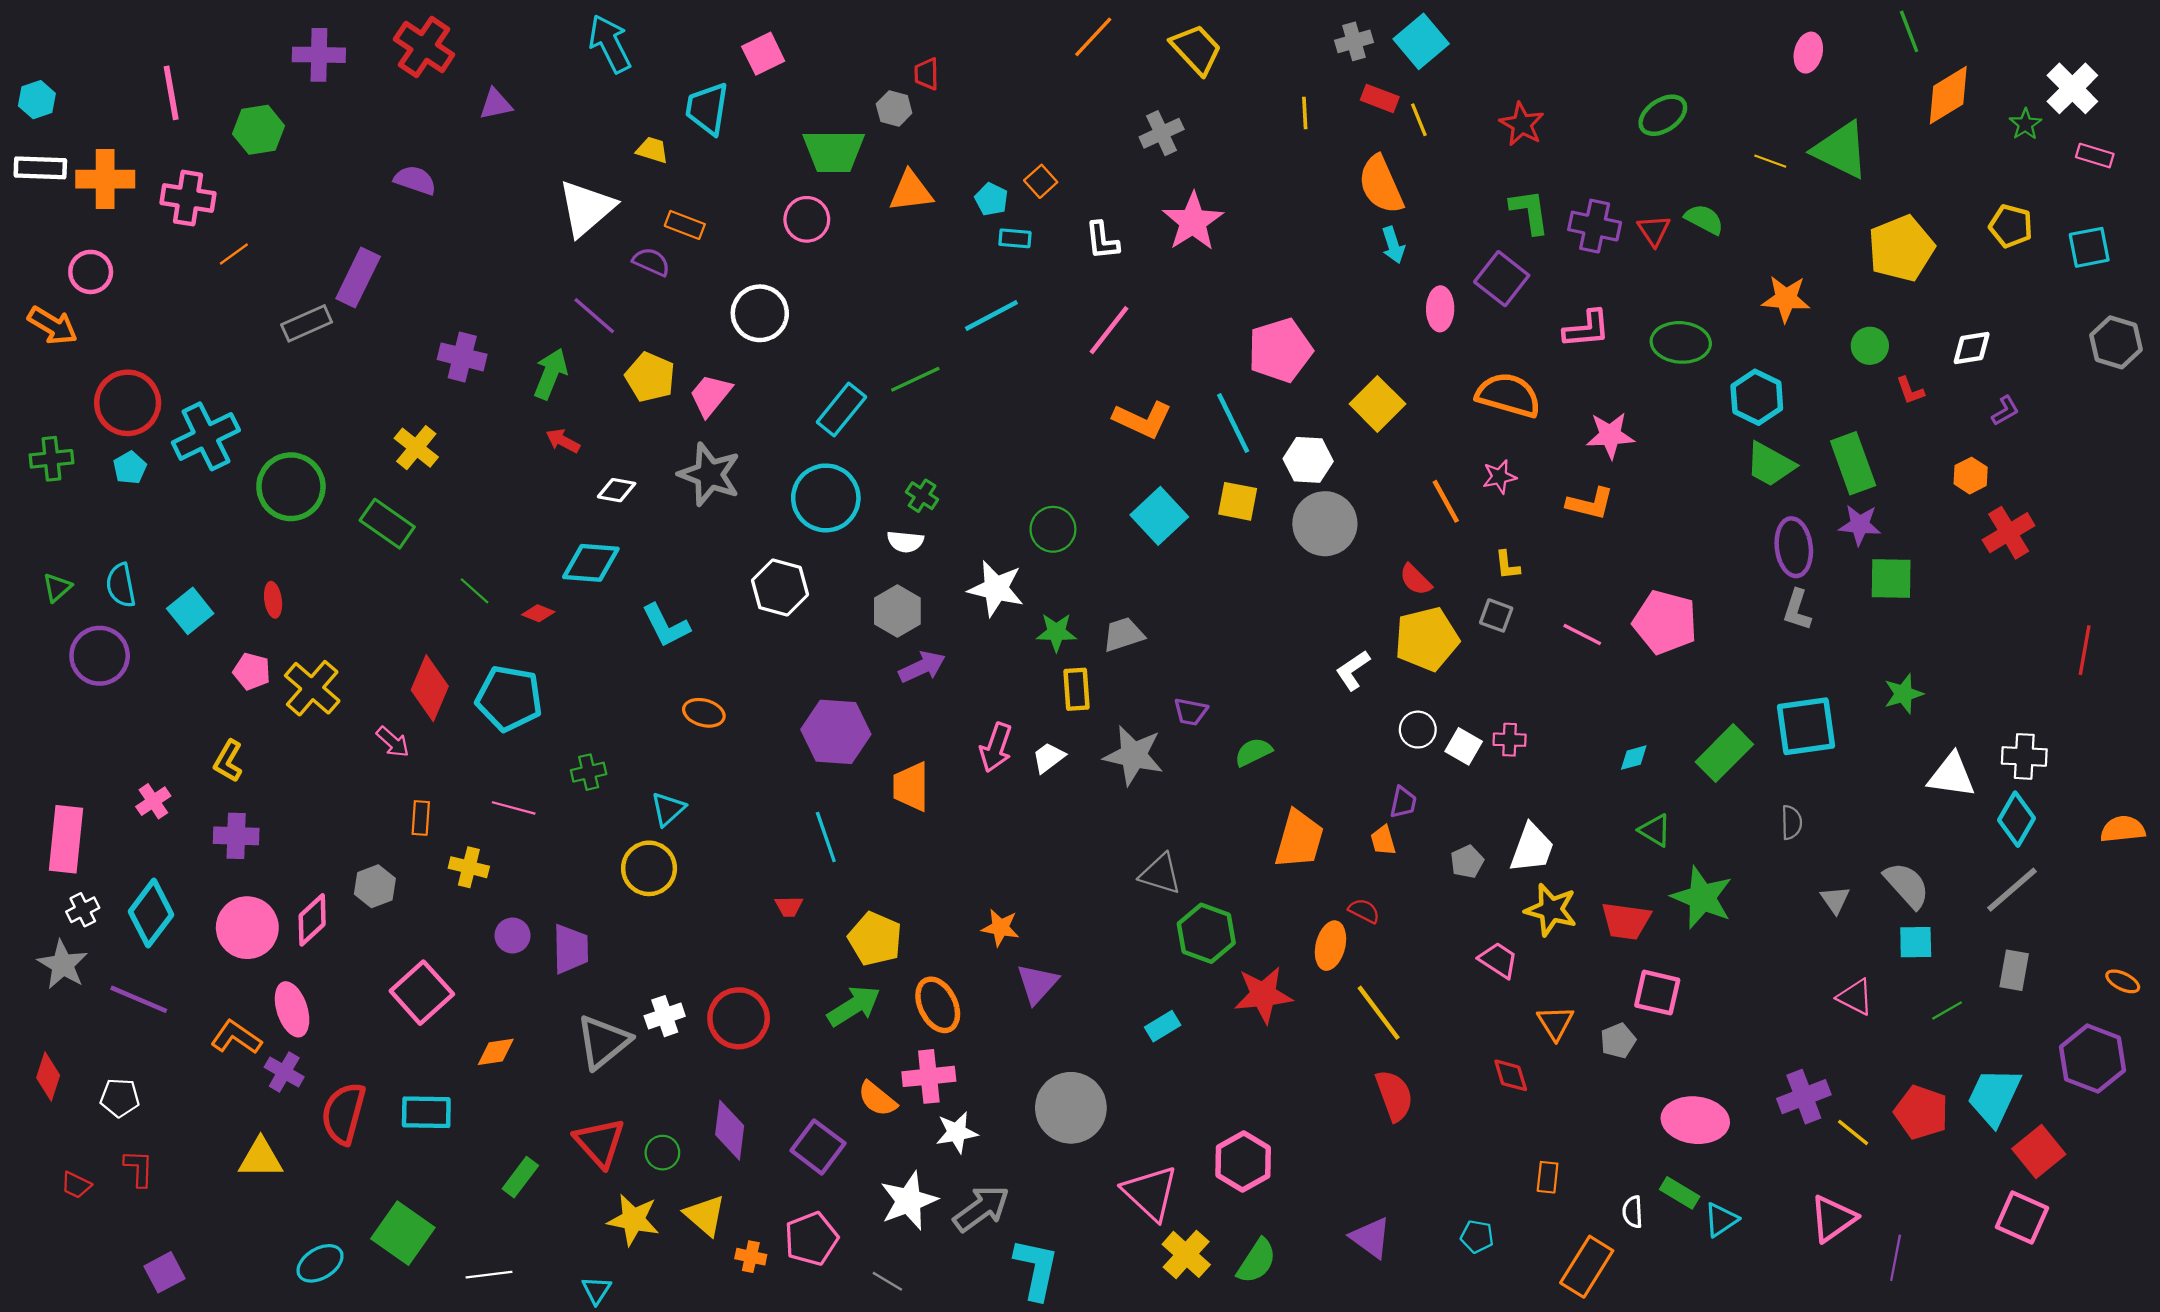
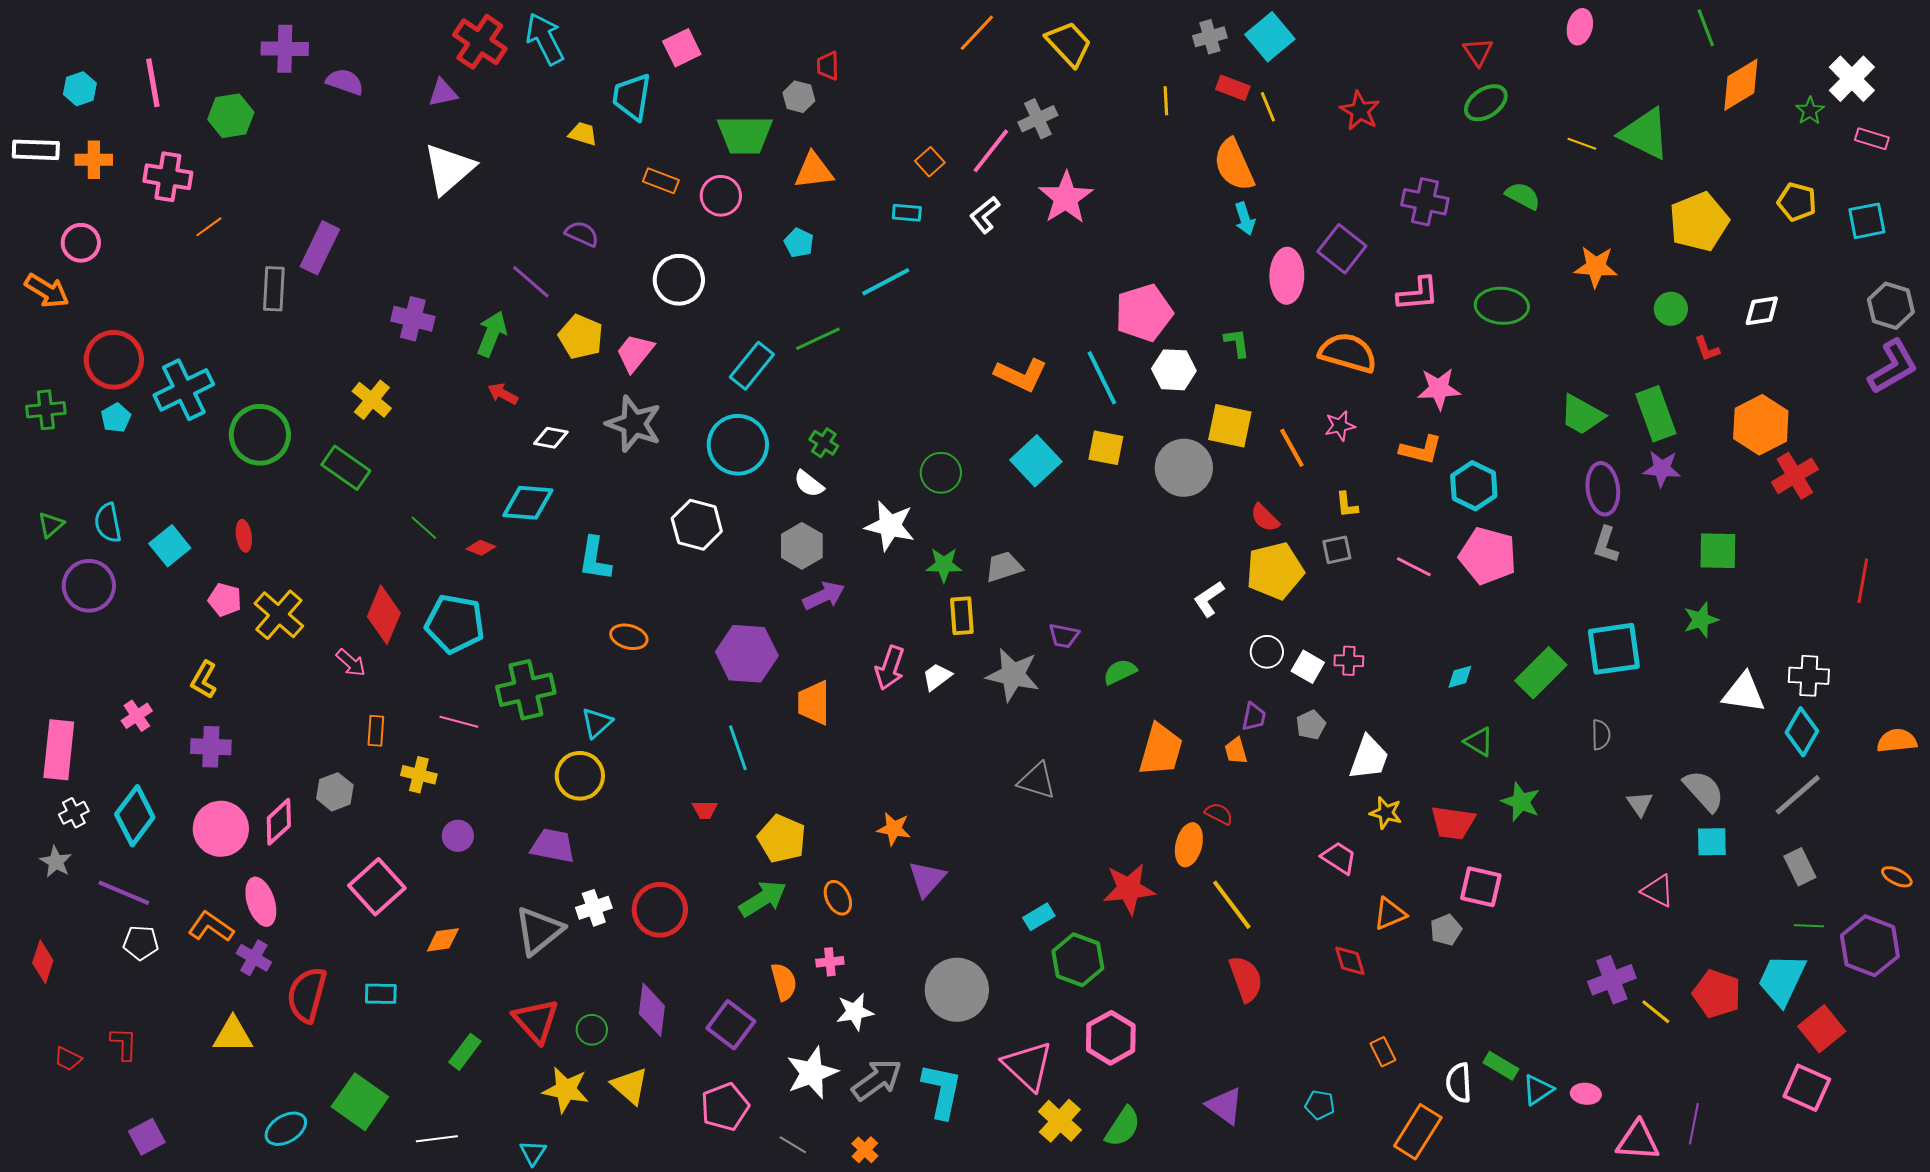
red cross: (424, 47) -> (480, 42), moved
pink ellipse: (1808, 53) -> (1580, 27), moved
cyan hexagon: (37, 100) -> (80, 89), moved
orange cross: (105, 179) -> (94, 160), size x0.7
purple semicircle: (415, 180) -> (345, 82), moved
cyan pentagon: (991, 199) -> (799, 243), moved
white triangle: (586, 208) -> (449, 169), moved
green L-shape: (1530, 211) -> (1237, 343), moved, size x0.7
orange rectangle: (685, 225) -> (661, 181), moved
red triangle: (1654, 231) -> (1478, 52), moved
white L-shape: (1102, 241) -> (985, 215), turned 57
pink ellipse: (1440, 309) -> (1287, 276), size x1.4
gray rectangle: (307, 323) -> (274, 289), turned -63
pink line: (1109, 330) -> (991, 151), moved
cyan hexagon: (1757, 397) -> (1474, 486), moved
yellow square: (1377, 404) -> (1230, 426), moved, turned -33
purple L-shape: (2005, 411) -> (1893, 367), moved, size x2.0
white hexagon: (1308, 460) -> (1174, 370), moved
orange hexagon: (1971, 476) -> (1761, 425), size x1.8
white semicircle: (905, 542) -> (809, 484), turned 32
green square: (1891, 579) -> (1718, 551), moved
gray square: (1496, 615) -> (1337, 550), turned -32
cyan L-shape: (666, 626) -> (595, 559), turned 36
green cross: (589, 772) -> (526, 690), size x1.8
gray pentagon: (1467, 862) -> (1311, 725), moved
green star: (1702, 897) -> (1521, 802), size x0.7
yellow star: (1551, 910) -> (1386, 813), size x0.7
green hexagon: (1206, 933) -> (1078, 960), moved
purple trapezoid: (571, 949) -> (553, 846), moved, turned -78
gray star: (63, 965) -> (56, 862), size x0.7
gray rectangle: (2014, 970) -> (1800, 867), turned -36
orange ellipse: (938, 1005) -> (838, 898), size x0.7
green line: (1947, 1010) -> (1809, 926), moved, turned 32
orange triangle: (1555, 1023) -> (1390, 914), turned 39
pink cross: (929, 1076) -> (830, 962), size x0.6
white pentagon: (120, 1098) -> (141, 943), moved
orange semicircle: (877, 1099) -> (784, 982), turned -144
cyan rectangle: (426, 1112) -> (381, 994), size x0.7
pink ellipse: (1695, 1120) -> (1586, 1094), moved, size x0.5
orange rectangle: (1548, 1177) -> (1383, 1052), turned -32
white semicircle: (1633, 1212) -> (1459, 1083), size x1.4
pink triangle: (1833, 1219) -> (1638, 1141), moved, turned 39
orange cross: (751, 1257) -> (865, 1150), moved, turned 32
cyan L-shape: (1036, 1269) -> (942, 1091), moved

